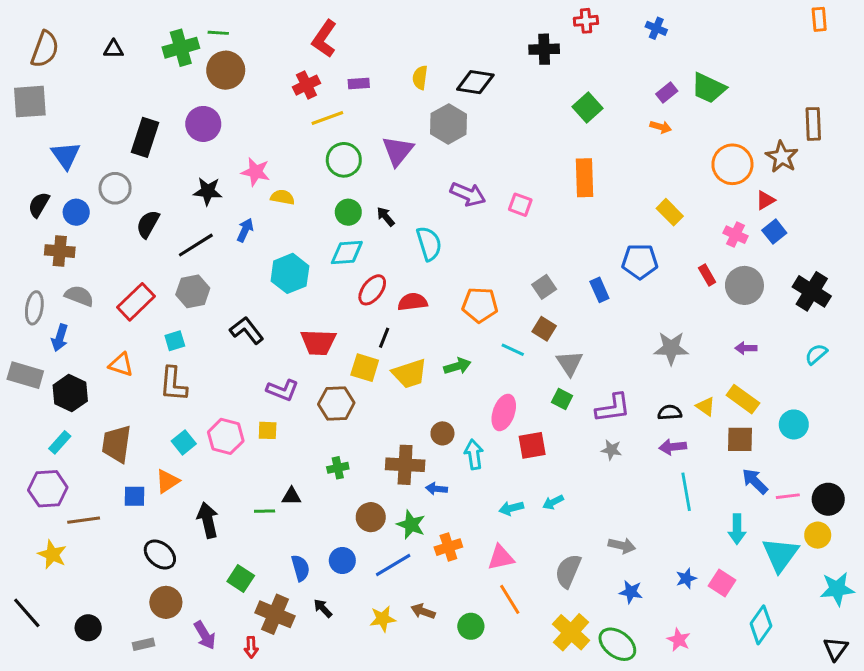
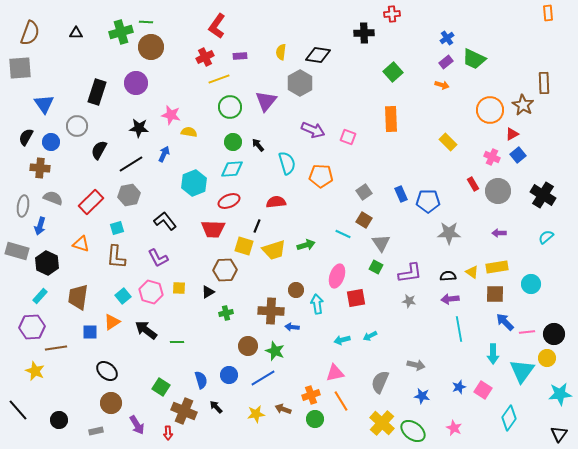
blue cross: (656, 28) -> (447, 38), moved, turned 32
blue pentagon: (640, 261) -> (428, 201), moved
red ellipse: (372, 290) -> (229, 201), moved, turned 30
orange pentagon: (480, 305) -> (321, 176), moved
purple L-shape: (282, 390) -> (158, 258), moved, turned 40
yellow rectangle: (743, 399) -> (497, 267), turned -45
black triangle: (291, 496) -> (208, 292), moved, turned -32
black arrow: (208, 520) -> (146, 330), moved, turned -40
orange cross: (448, 547) -> (311, 395), moved

